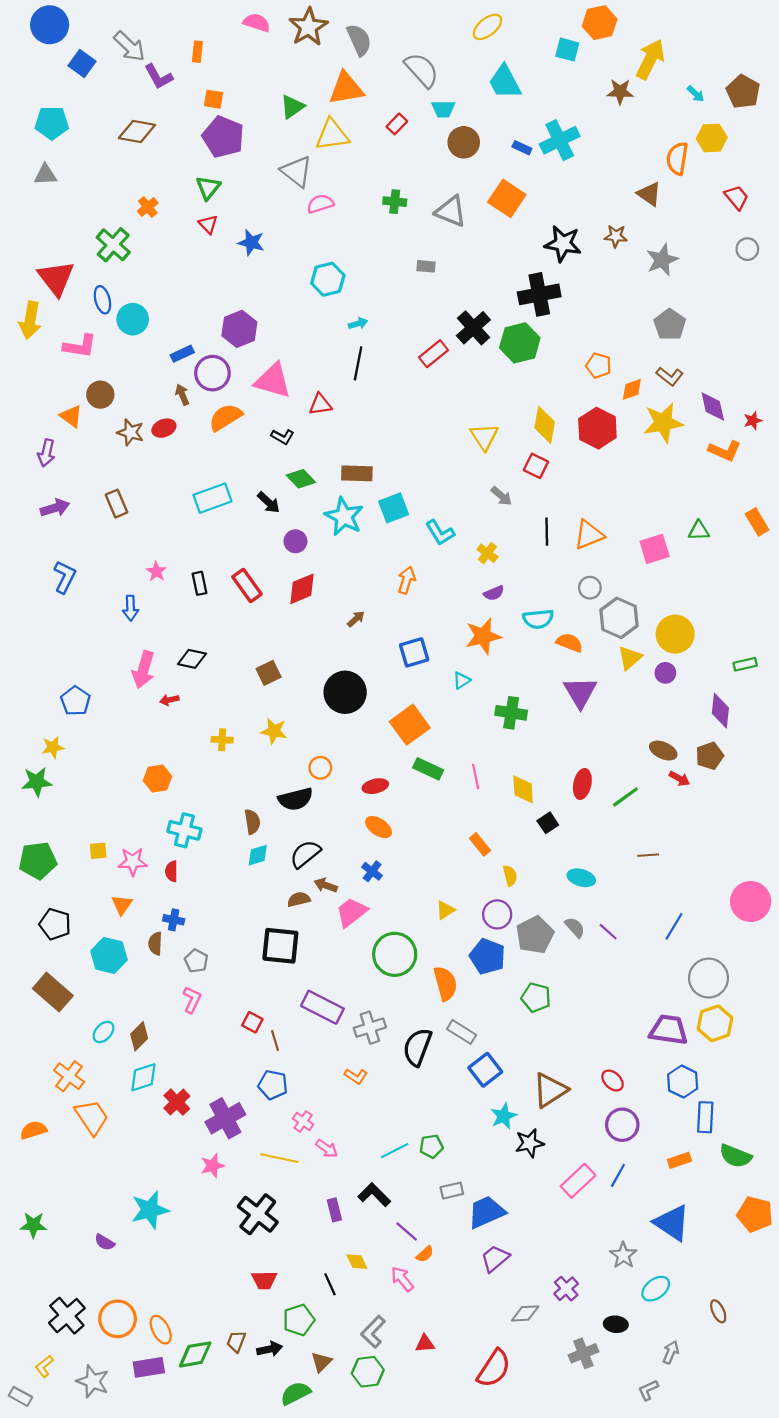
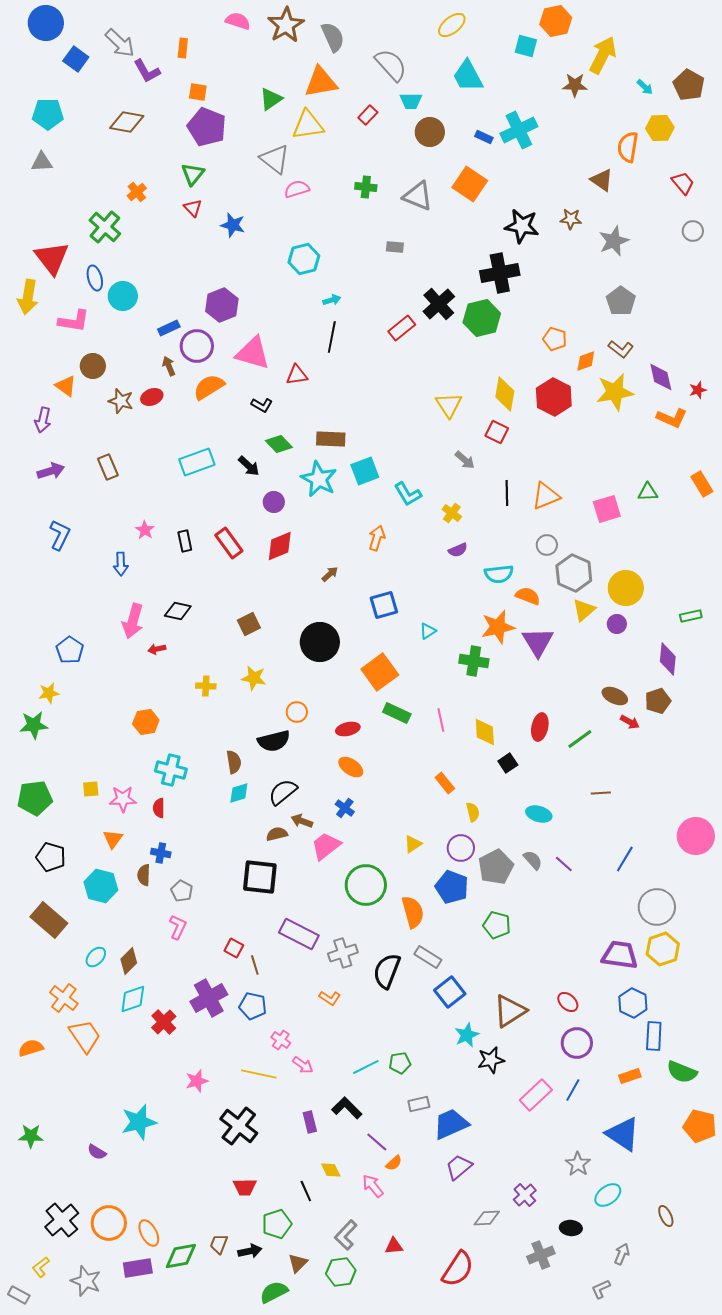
orange star: (483, 636) -> (498, 627), moved
purple cross: (225, 1118) -> (209, 998), moved

